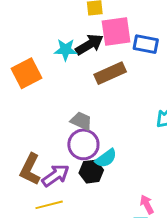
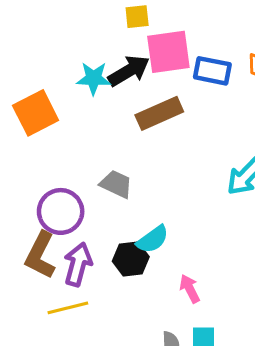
purple circle: (83, 144) -> (61, 211), moved
purple arrow: (56, 175) -> (78, 264), turned -40
pink arrow: (147, 204) -> (190, 289), moved

